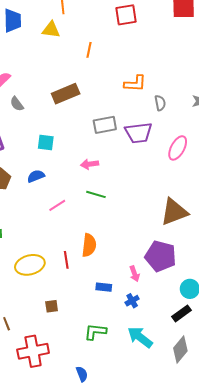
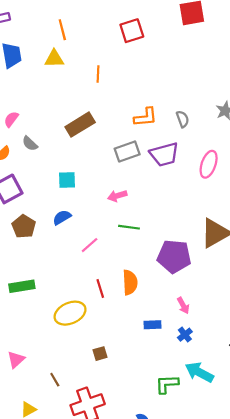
orange L-shape: (135, 83) -> (146, 117), moved
purple pentagon: (161, 256) -> (174, 256), moved
red line: (66, 260) -> (100, 289), moved
green L-shape: (95, 332) -> (167, 384), moved

